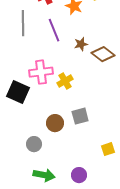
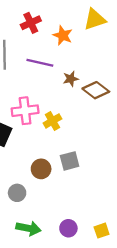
purple line: (54, 30) -> (40, 63), turned -55
yellow square: (108, 149) -> (102, 231), moved

